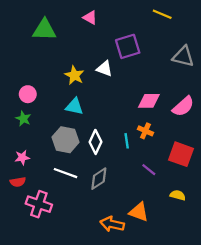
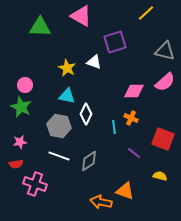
yellow line: (162, 14) -> (146, 13), turned -66
pink triangle: (90, 18) -> (81, 16), size x1.6
pink semicircle: (183, 106) -> (165, 82), moved
green star: (23, 119) -> (21, 107), size x1.5
white diamond: (96, 142) -> (86, 114), moved

